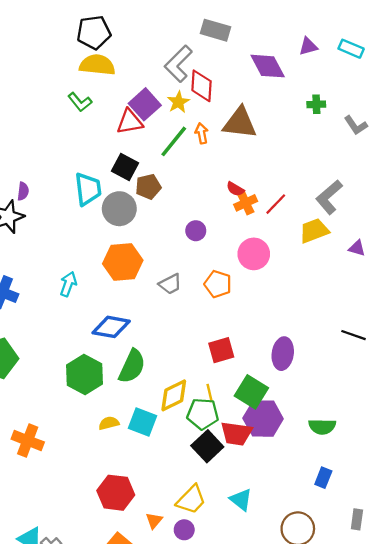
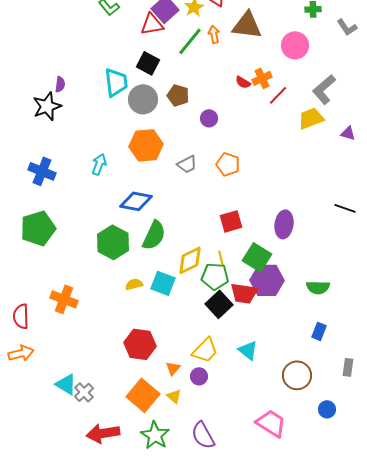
brown pentagon: (148, 187) -> (178, 95), moved, turned 30
orange cross: (246, 203) -> (262, 78), moved
pink circle: (254, 254) -> (295, 45), moved

